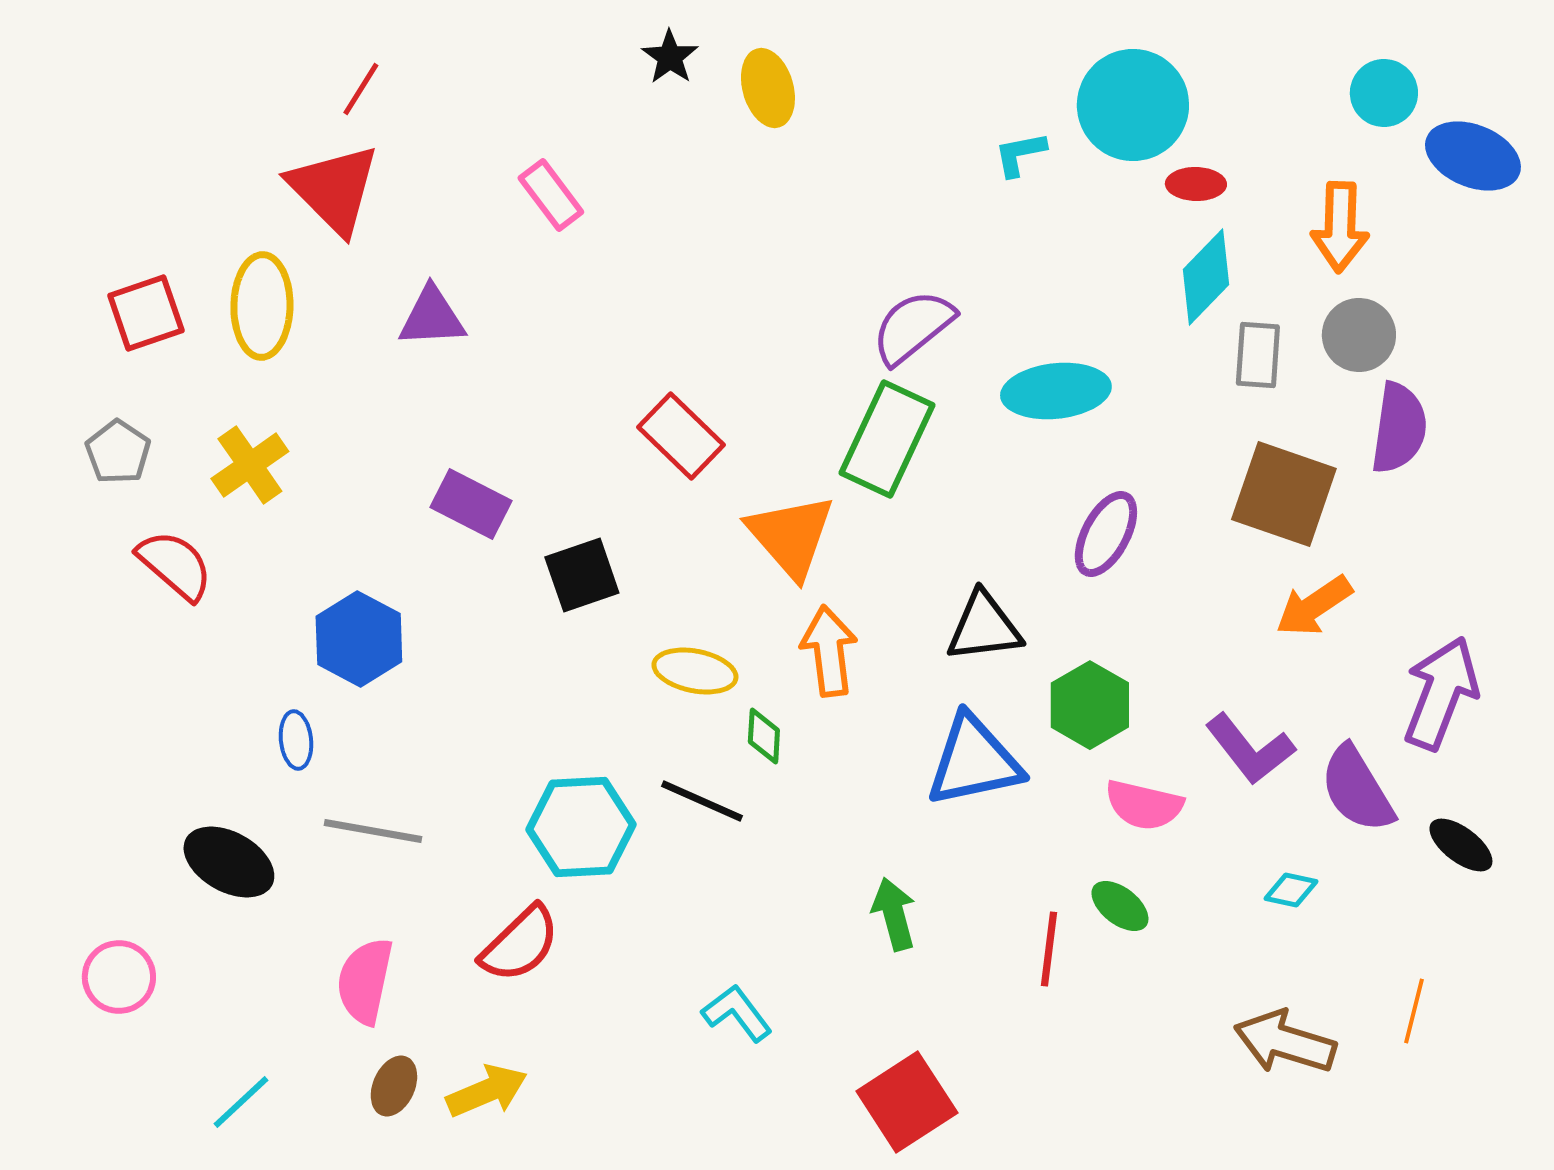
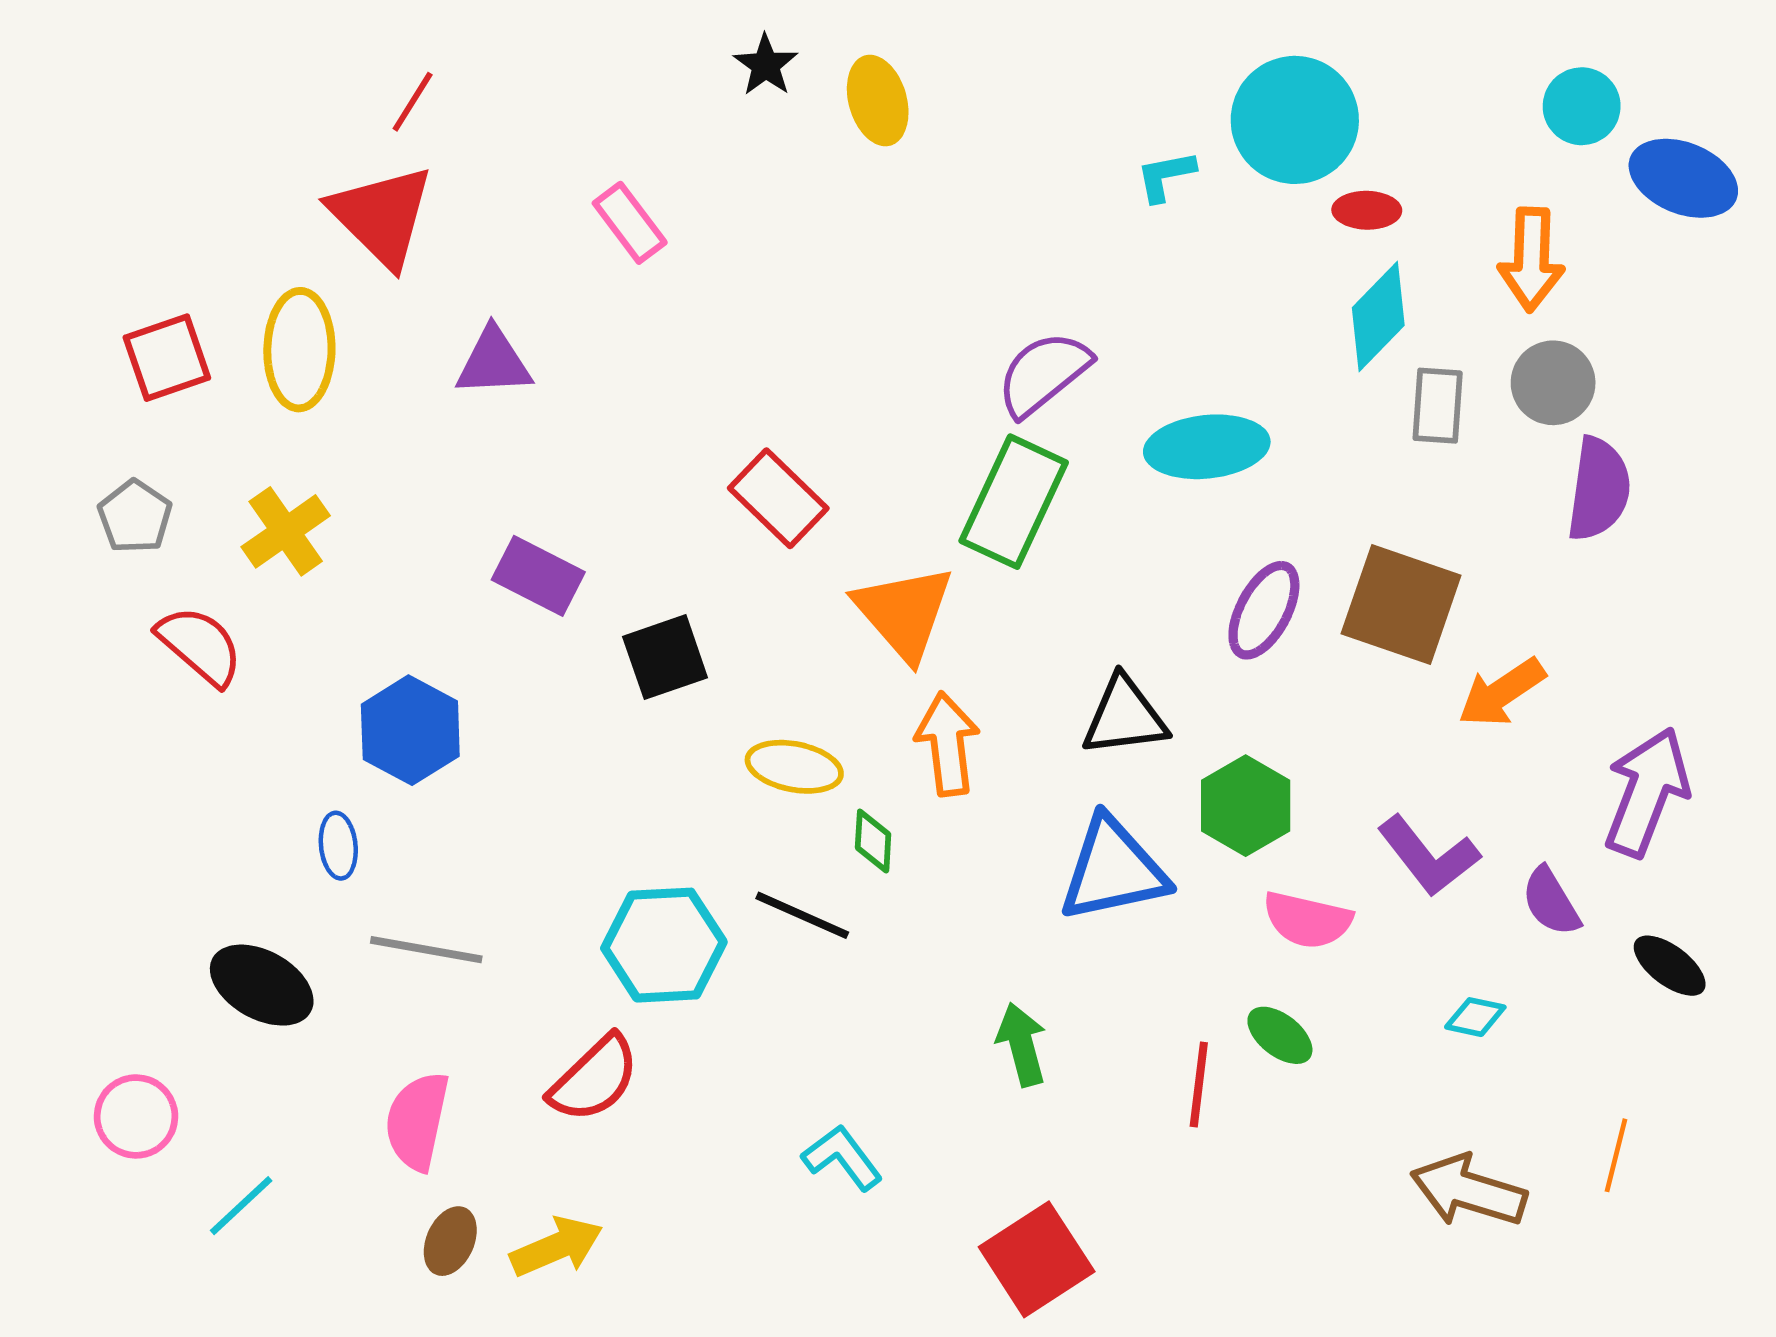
brown square: (1284, 494) -> (1401, 605), moved
purple semicircle: (1357, 789) -> (1551, 902), size x0.7
cyan line: (241, 1102) -> (241, 1206), moved

